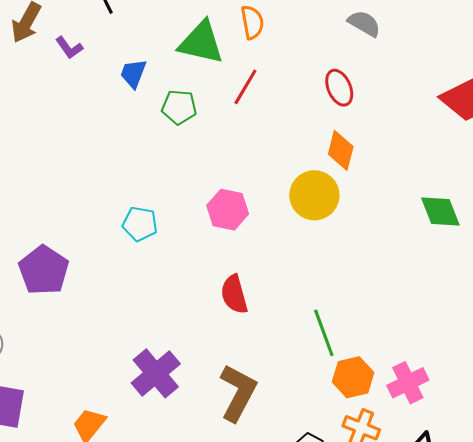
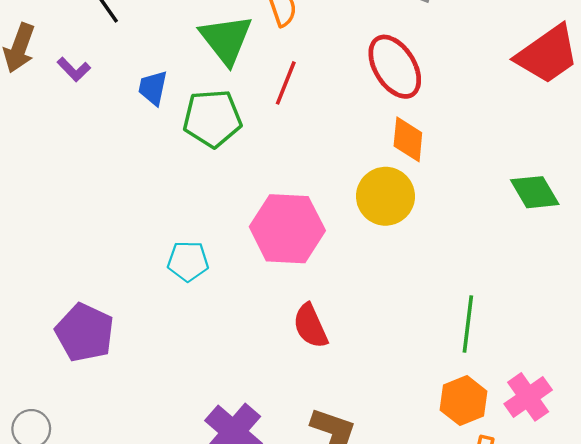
green triangle: (201, 42) -> (226, 39), turned 48
red ellipse: (339, 88) -> (395, 67), size x1.5
green pentagon: (179, 107) -> (212, 118), size x1.4
pink hexagon: (228, 210) -> (287, 229), size x1.5
green line: (324, 333) -> (468, 324), moved, turned 36

